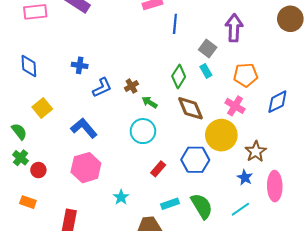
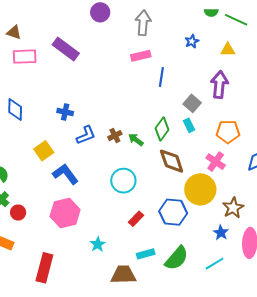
green arrow: (150, 102) -> (136, 140), moved
yellow square: (42, 108) -> (44, 151), moved
green semicircle: (202, 206) -> (177, 258), turned 68

